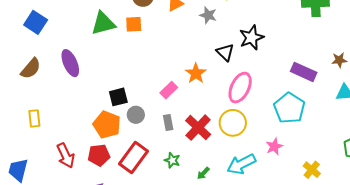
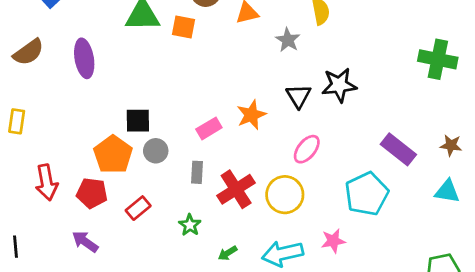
pink ellipse: (240, 88) -> (307, 149), size x0.7
red rectangle: (134, 157) -> (138, 208), size x0.6

